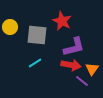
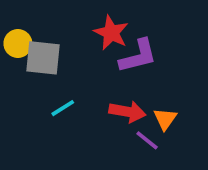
gray square: (37, 35) -> (43, 58), moved
purple L-shape: (74, 47) -> (138, 56), moved

